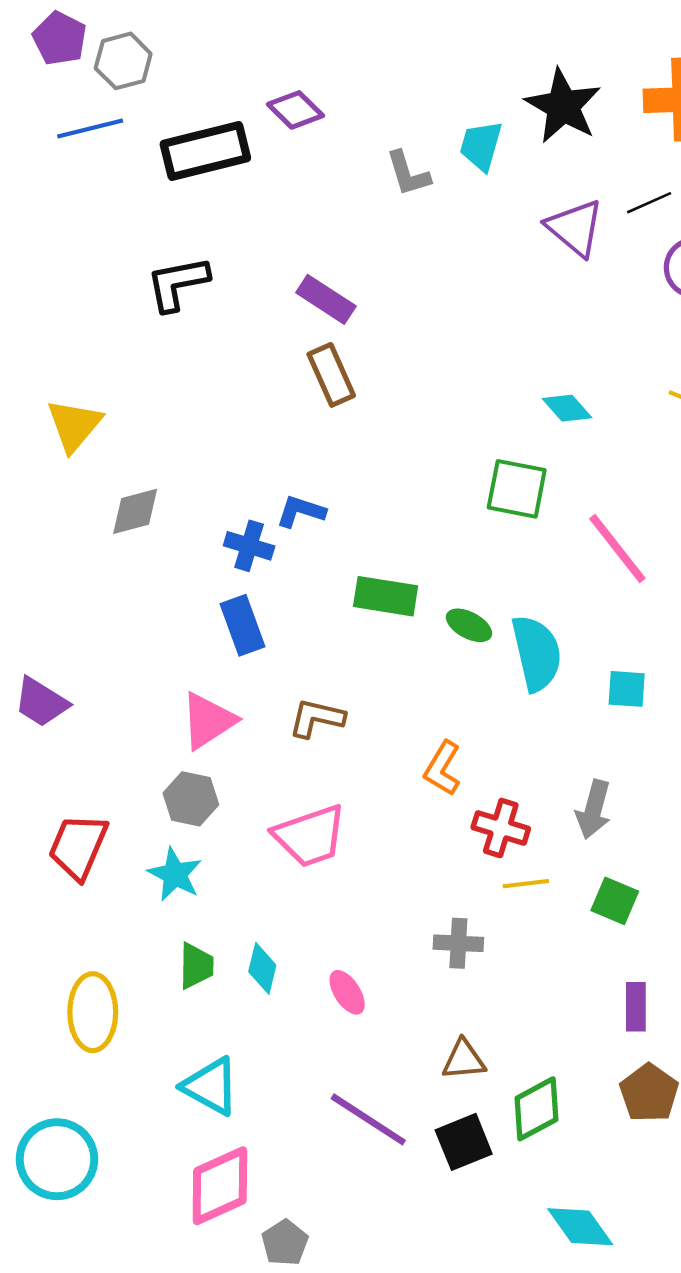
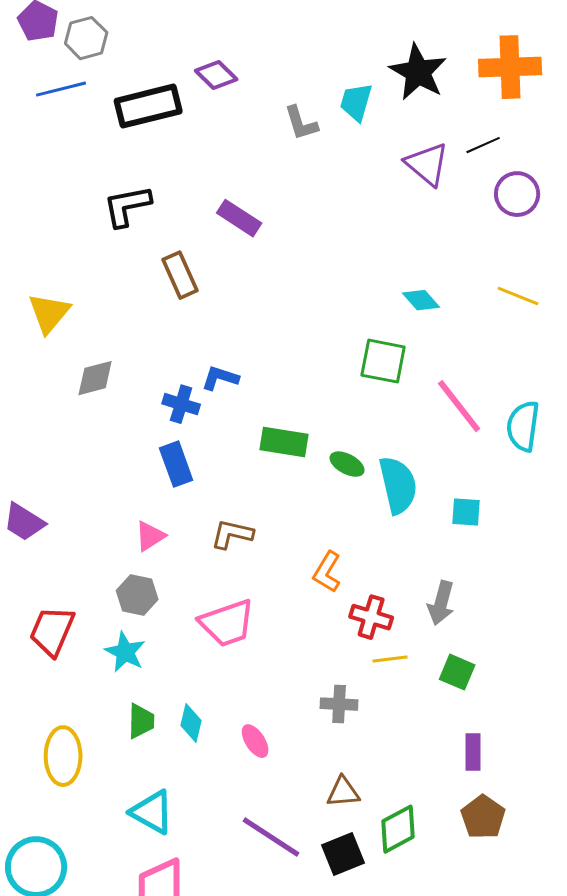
brown rectangle: (331, 375) -> (180, 275), moved
pink triangle: (208, 721) -> (150, 536), size x0.7

